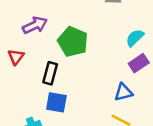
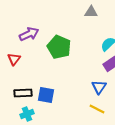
black rectangle: (50, 73) -> (23, 93), moved, turned 72
blue triangle: (123, 92) -> (99, 87), turned -42

